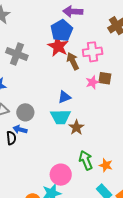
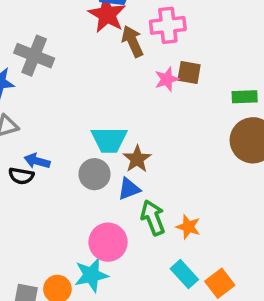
gray cross: (17, 54) -> (34, 56), moved
blue triangle: (64, 97) -> (129, 189), moved
gray circle: (25, 112) -> (95, 174), moved
black semicircle: (11, 138) -> (21, 176), turned 104

